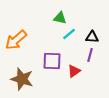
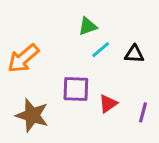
green triangle: (60, 18) -> (88, 26), turned -32
purple line: (90, 55) -> (143, 112), moved

